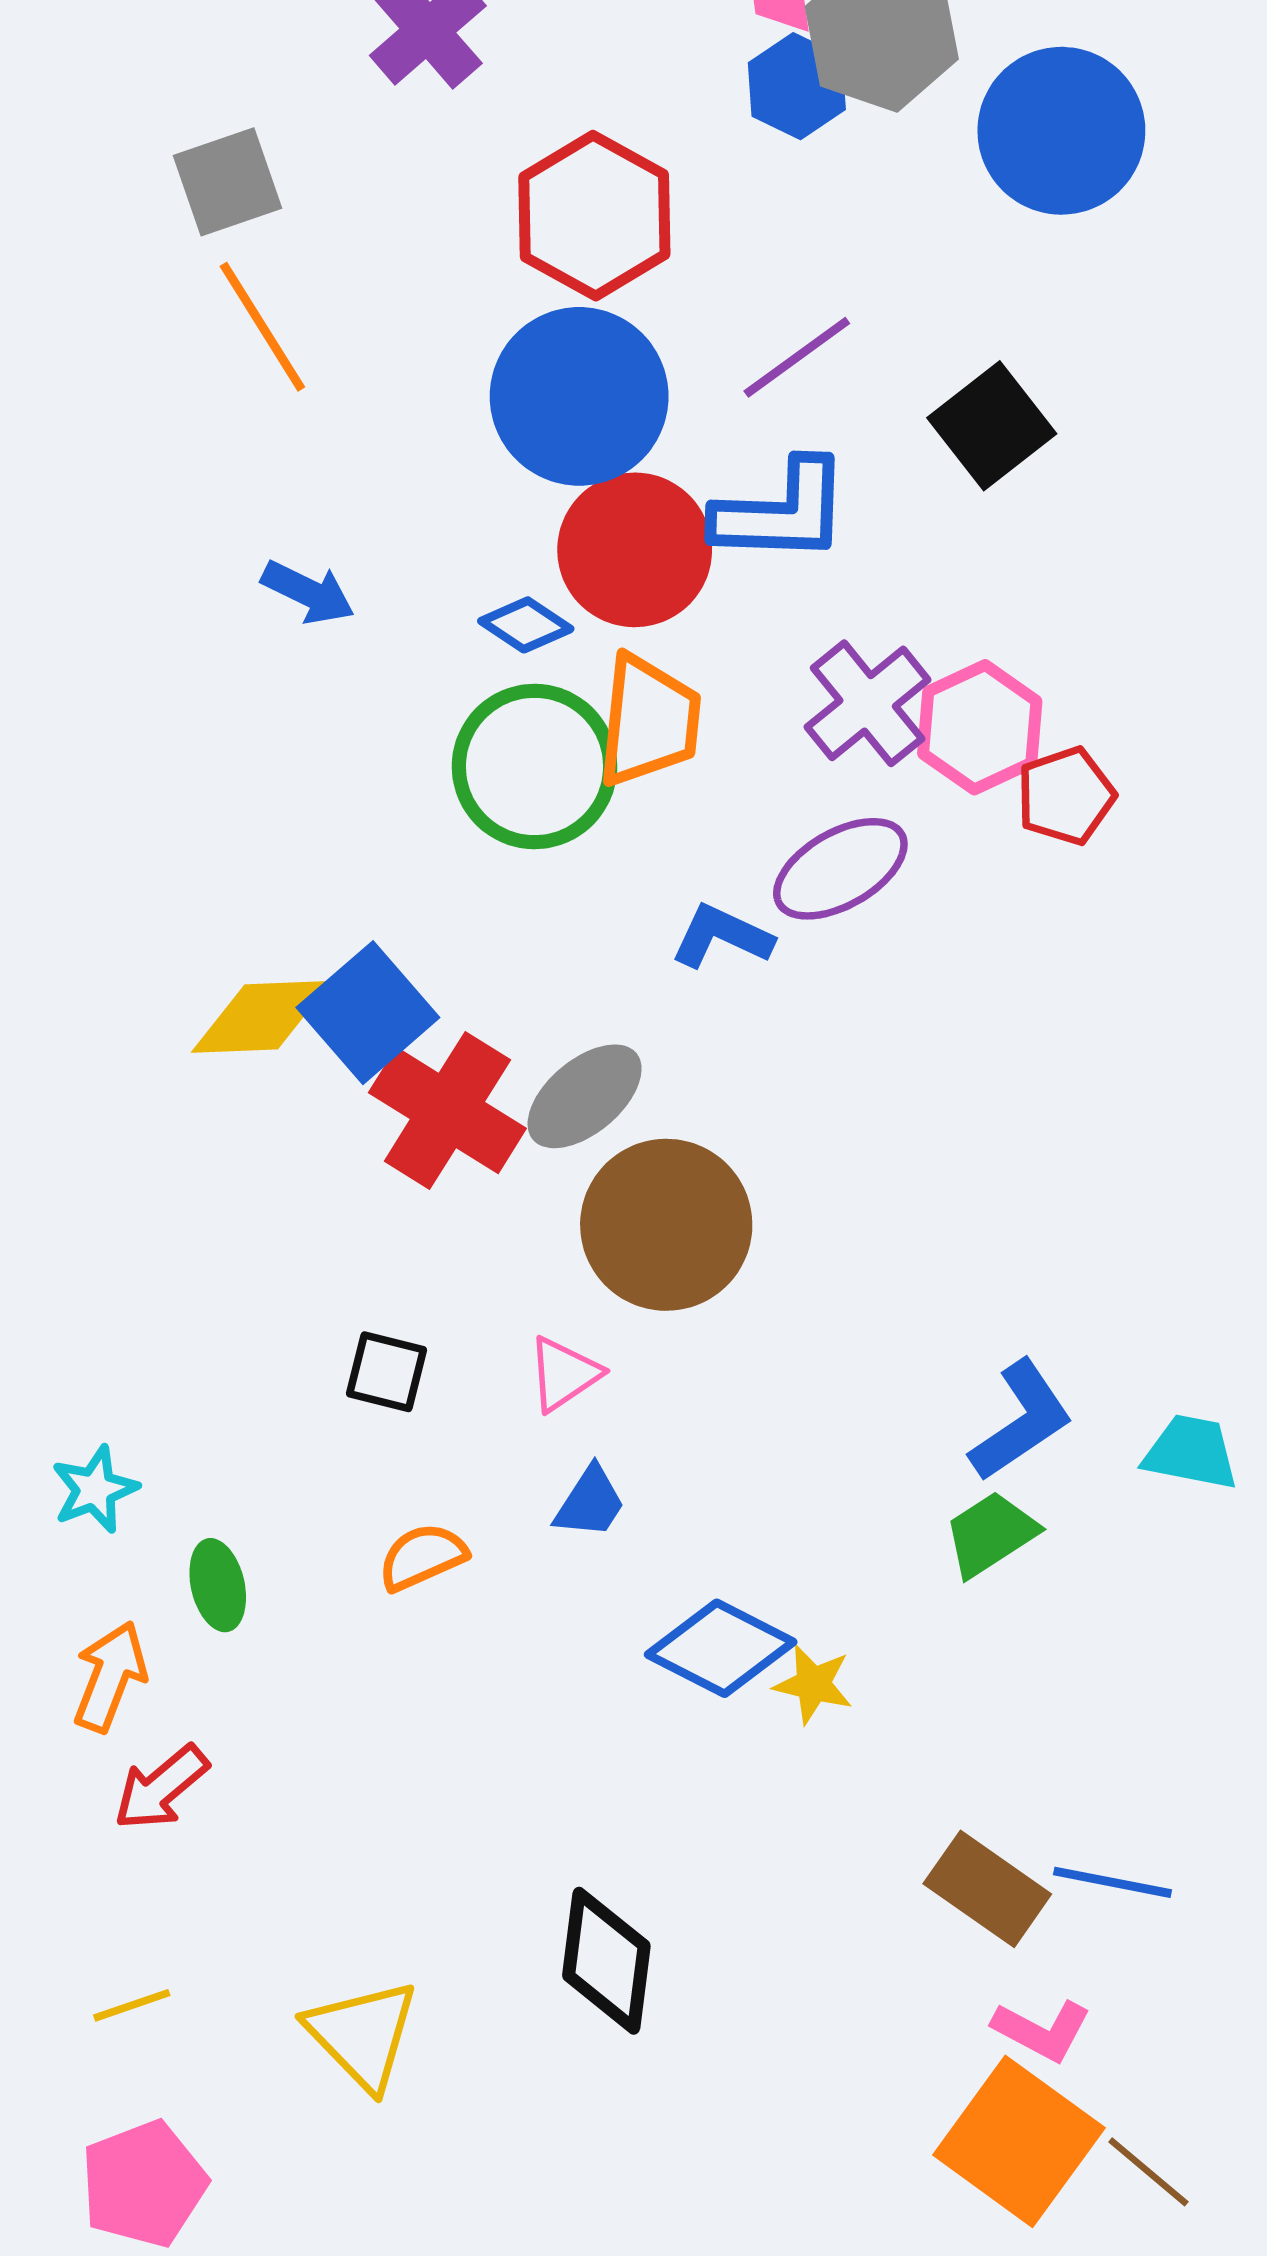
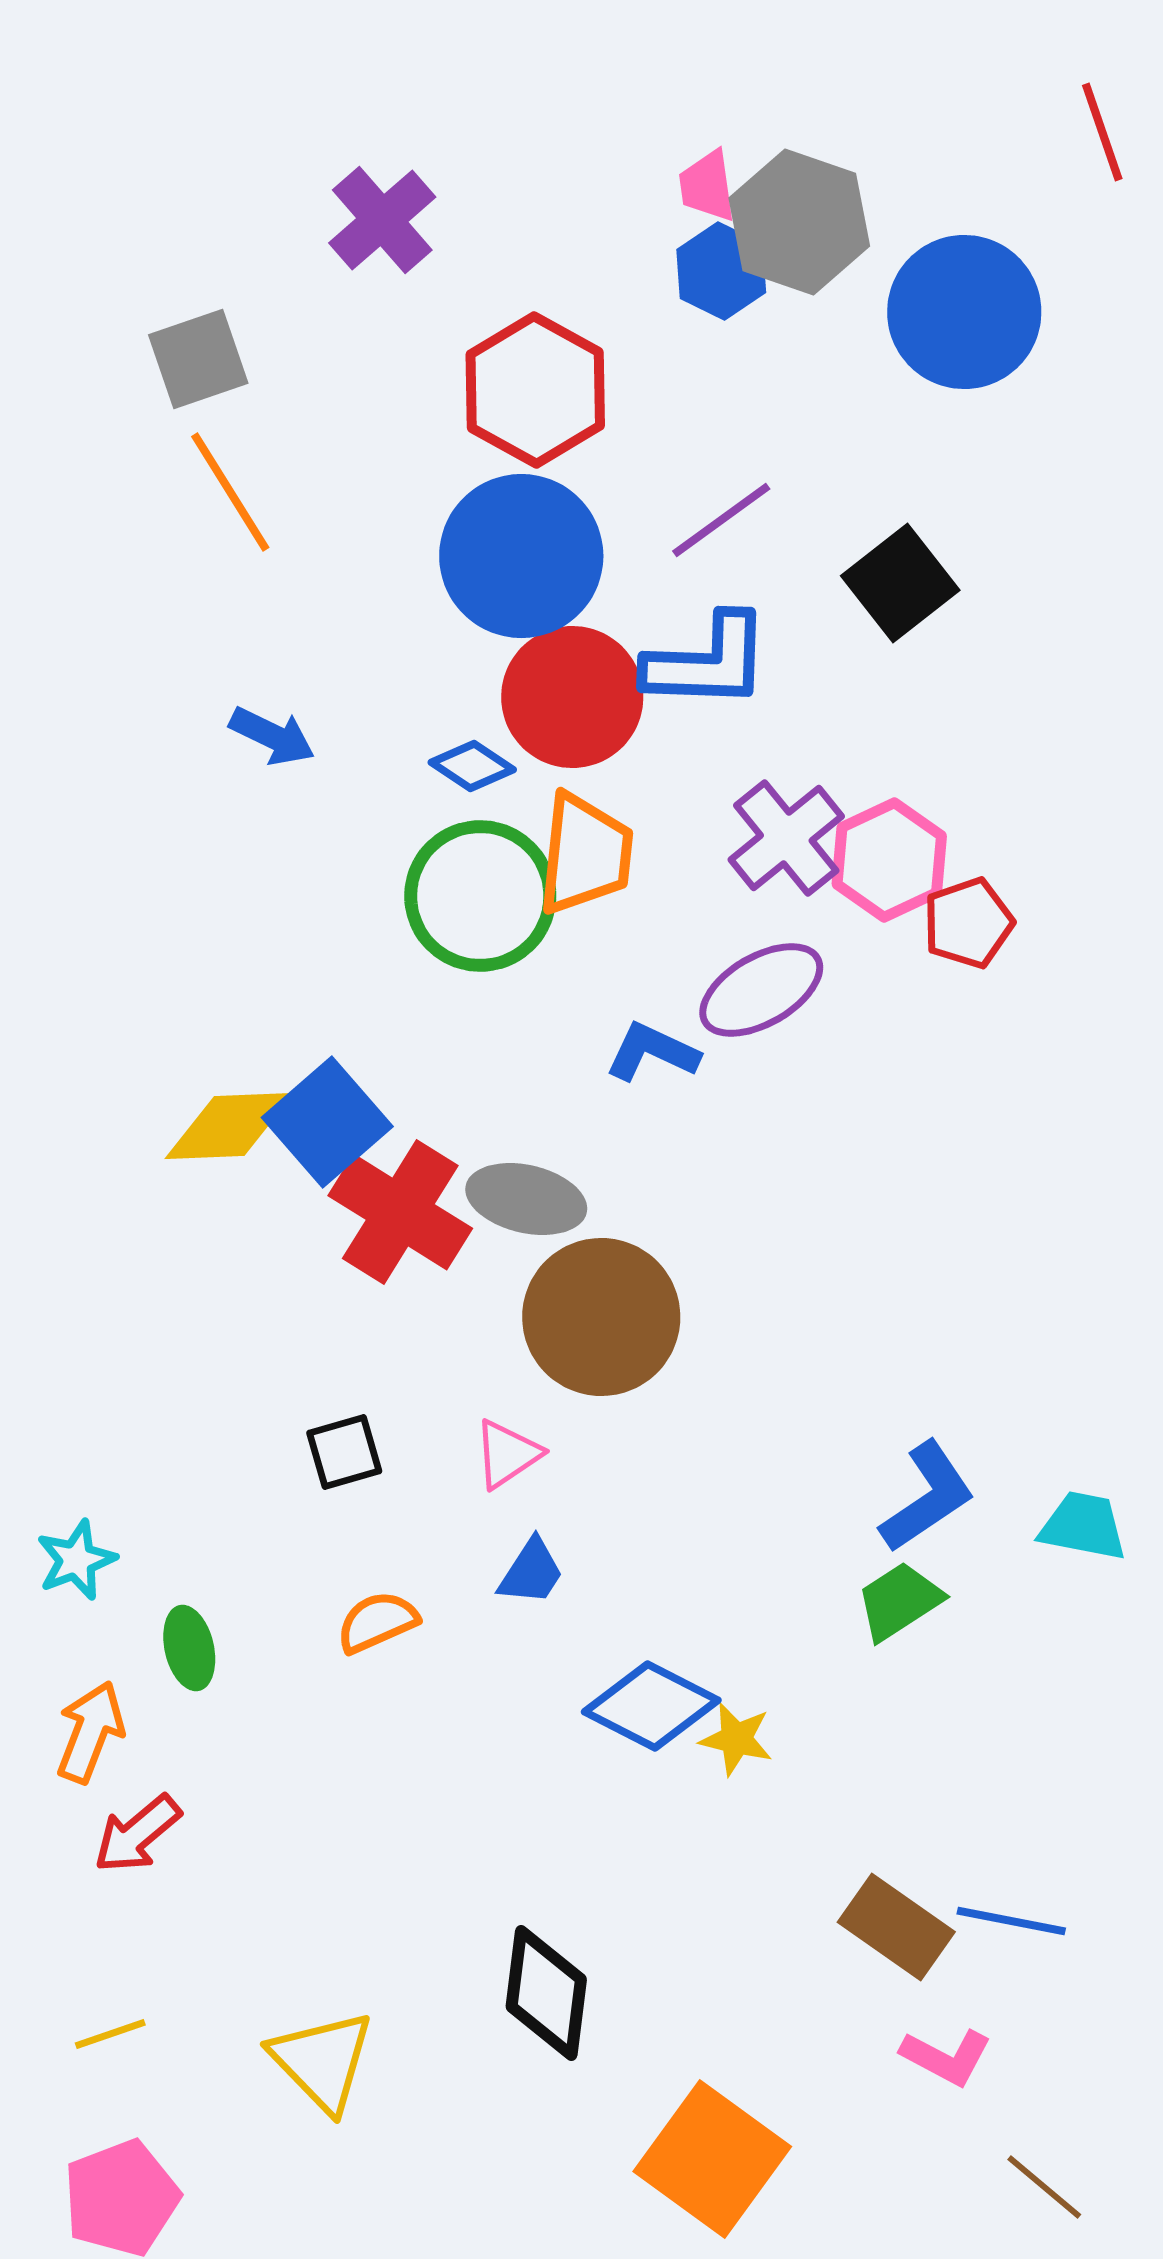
gray ellipse: (585, 1096) -> (526, 1199), turned 53
black square: (386, 1372) -> (344, 1452), turned -30
orange square: (1019, 2141) -> (712, 2159), moved

